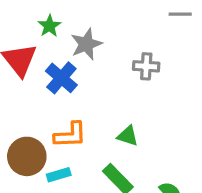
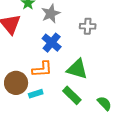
blue cross: (61, 78) -> (52, 43), moved
green triangle: (128, 136) -> (77, 69), size x1.6

